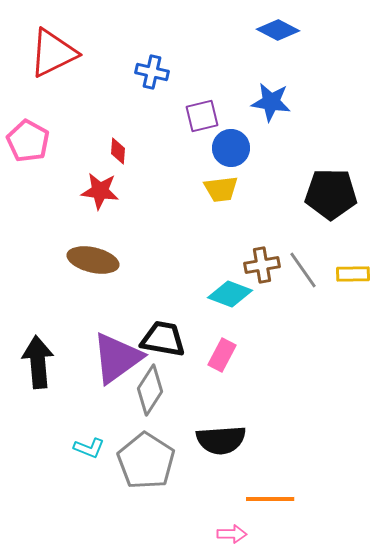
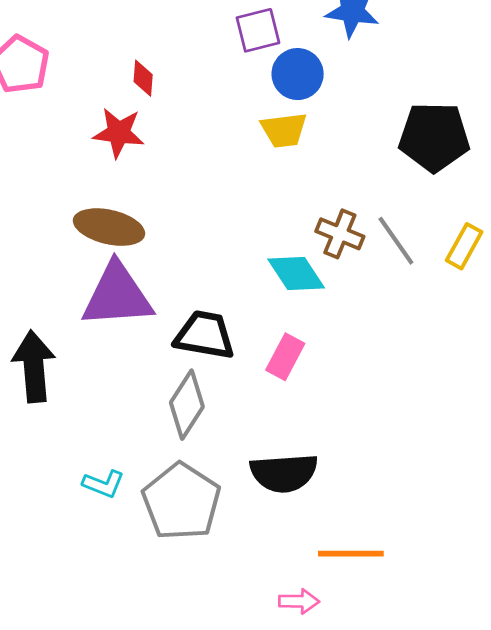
brown cross: (262, 265) -> (340, 234), turned 32
yellow rectangle: (353, 274) -> (464, 246), turned -60
cyan diamond: (230, 294) -> (296, 273), turned 36
purple triangle: (117, 358) -> (117, 295), moved, turned 32

